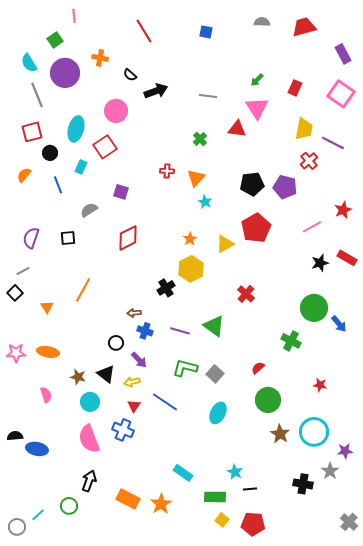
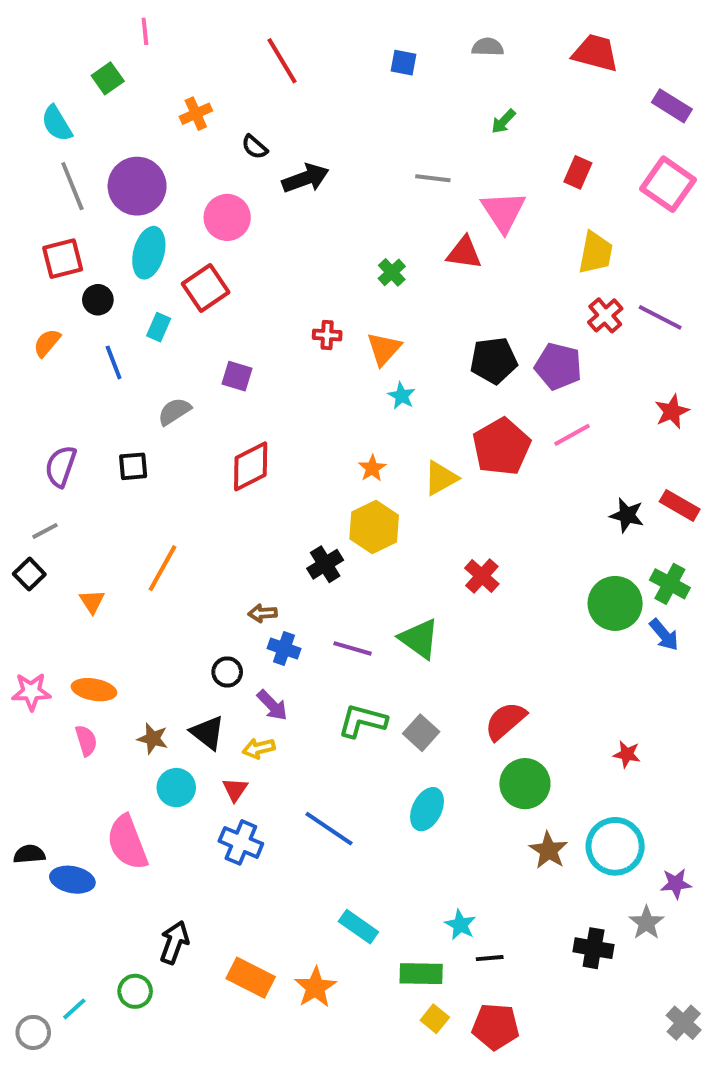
gray semicircle: (262, 22) -> (488, 47), moved
red trapezoid: (304, 27) -> (595, 53), turned 30
purple rectangle: (343, 54) -> (672, 106), turned -30
orange cross: (100, 58) -> (196, 114), turned -35
purple circle: (65, 73) -> (137, 186), moved
green arrow: (257, 80) -> (503, 121), moved
gray line: (208, 96) -> (433, 178), moved
purple line: (333, 143) -> (660, 317), moved
pink line: (312, 227) -> (572, 435), moved
black star: (320, 263) -> (627, 515), turned 30
green cross: (291, 341) -> (670, 584), moved
red semicircle: (258, 368) -> (505, 721), size x1.6
pink semicircle: (46, 395) -> (86, 741), moved
blue line: (165, 402) -> (329, 829), moved
red triangle: (134, 406) -> (235, 790), moved
pink semicircle: (89, 439) -> (127, 842), moved

